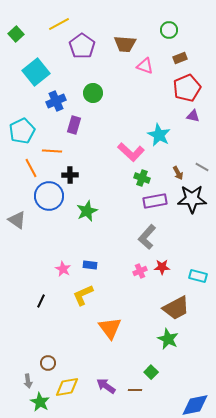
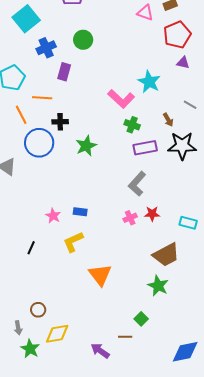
pink triangle: (145, 66) -> (145, 13), moved
gray line: (202, 167) -> (190, 105), moved
green star: (87, 211) -> (86, 146), moved
purple arrow: (106, 386) -> (100, 351), moved

